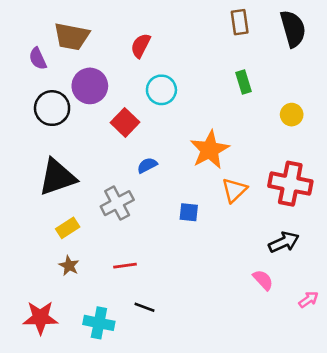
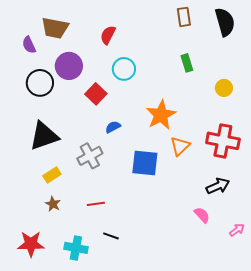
blue square: (189, 212) -> (145, 163), size x1.8

